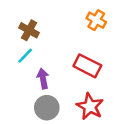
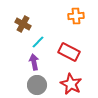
orange cross: (96, 20) -> (76, 16), turned -35
cyan line: (25, 56) -> (38, 42), moved

